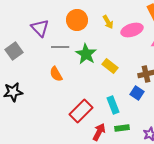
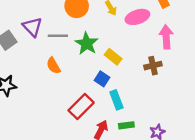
purple triangle: (40, 28) -> (32, 27), moved
blue square: (137, 93) -> (102, 79), moved

